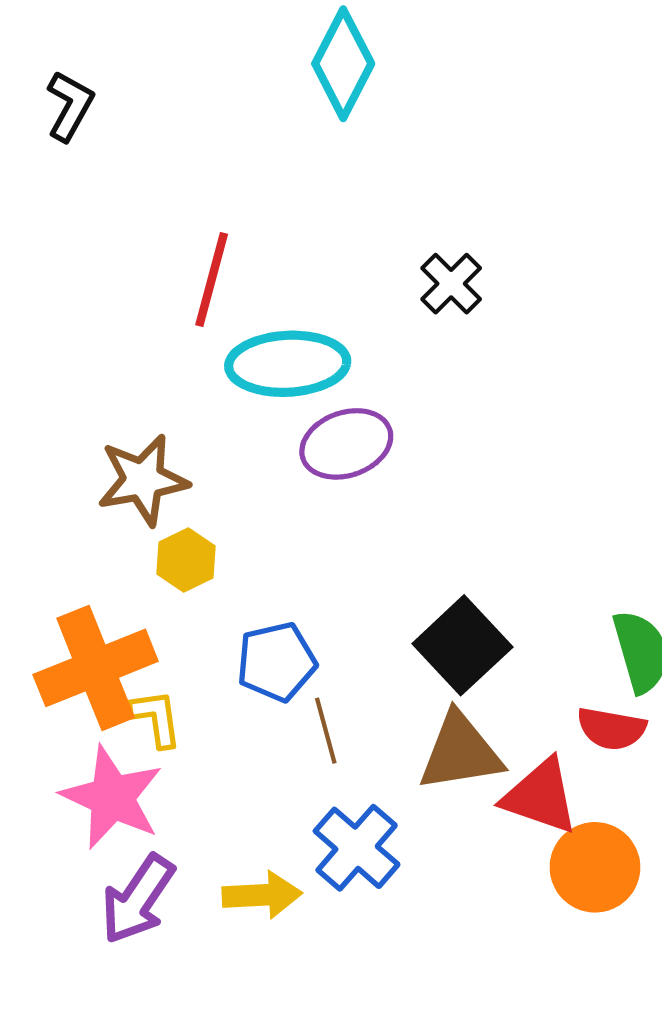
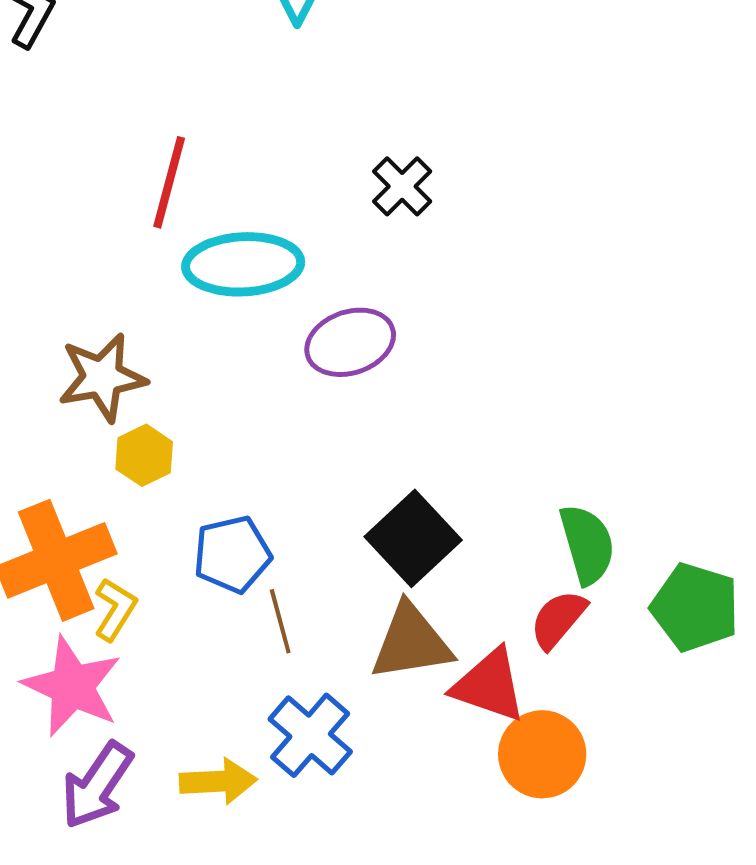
purple ellipse: (346, 444) -> (350, 342), moved
yellow L-shape: (156, 718) -> (115, 609), turned 40
red semicircle: (611, 729) -> (558, 619), turned 120

